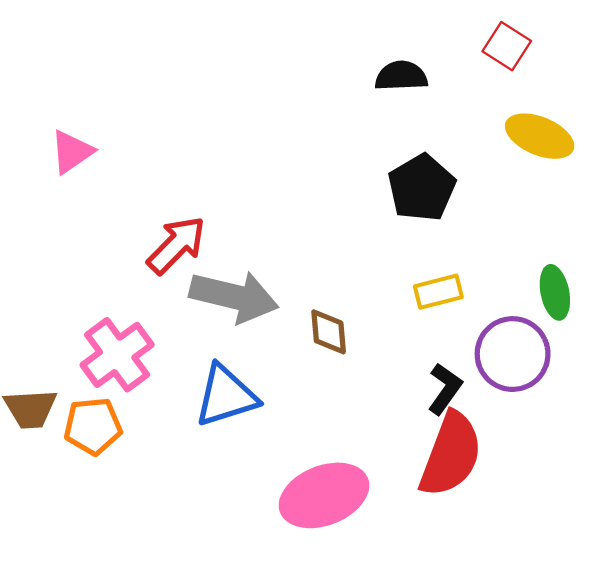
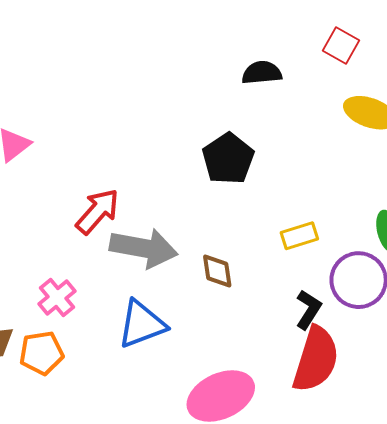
black pentagon: (422, 188) -> (228, 159), moved
pink cross: (117, 355) -> (57, 298), size x0.7

